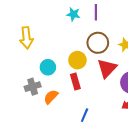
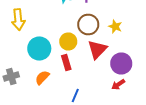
cyan circle: (48, 67) -> (39, 48), size x1.5
gray cross: (33, 87) -> (11, 76), moved

